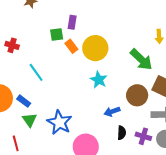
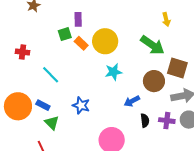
cyan star: (99, 80) -> (114, 72), turned -30
blue star: (59, 122) -> (81, 105), moved, size x0.7

